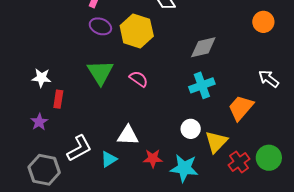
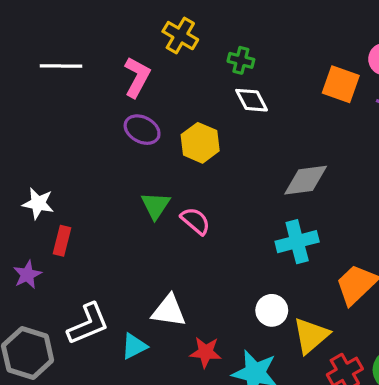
yellow hexagon: (137, 31) -> (200, 143), size x0.7
green triangle: (100, 72) -> (156, 205), moved, size x0.7

